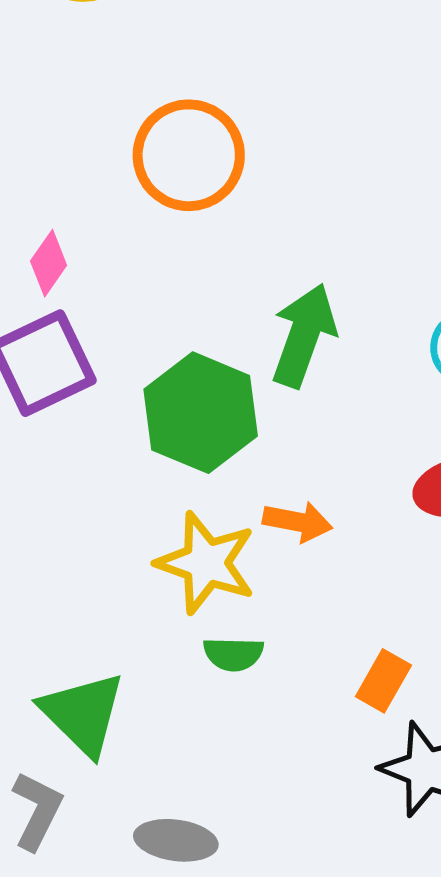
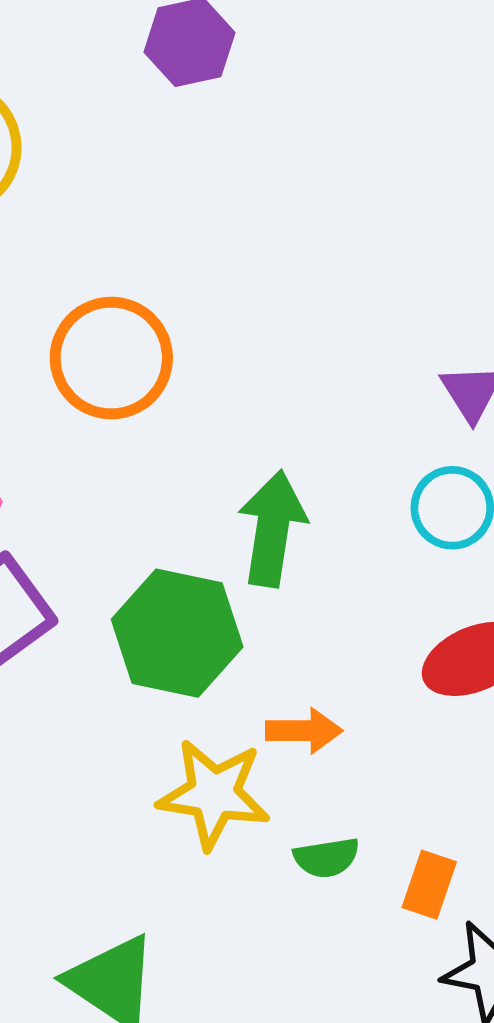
green semicircle: (233, 654) -> (327, 858), moved

